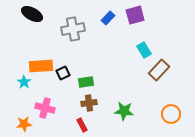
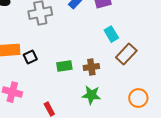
green rectangle: (86, 82) -> (64, 66), moved
brown cross: (89, 103) -> (91, 67), moved

